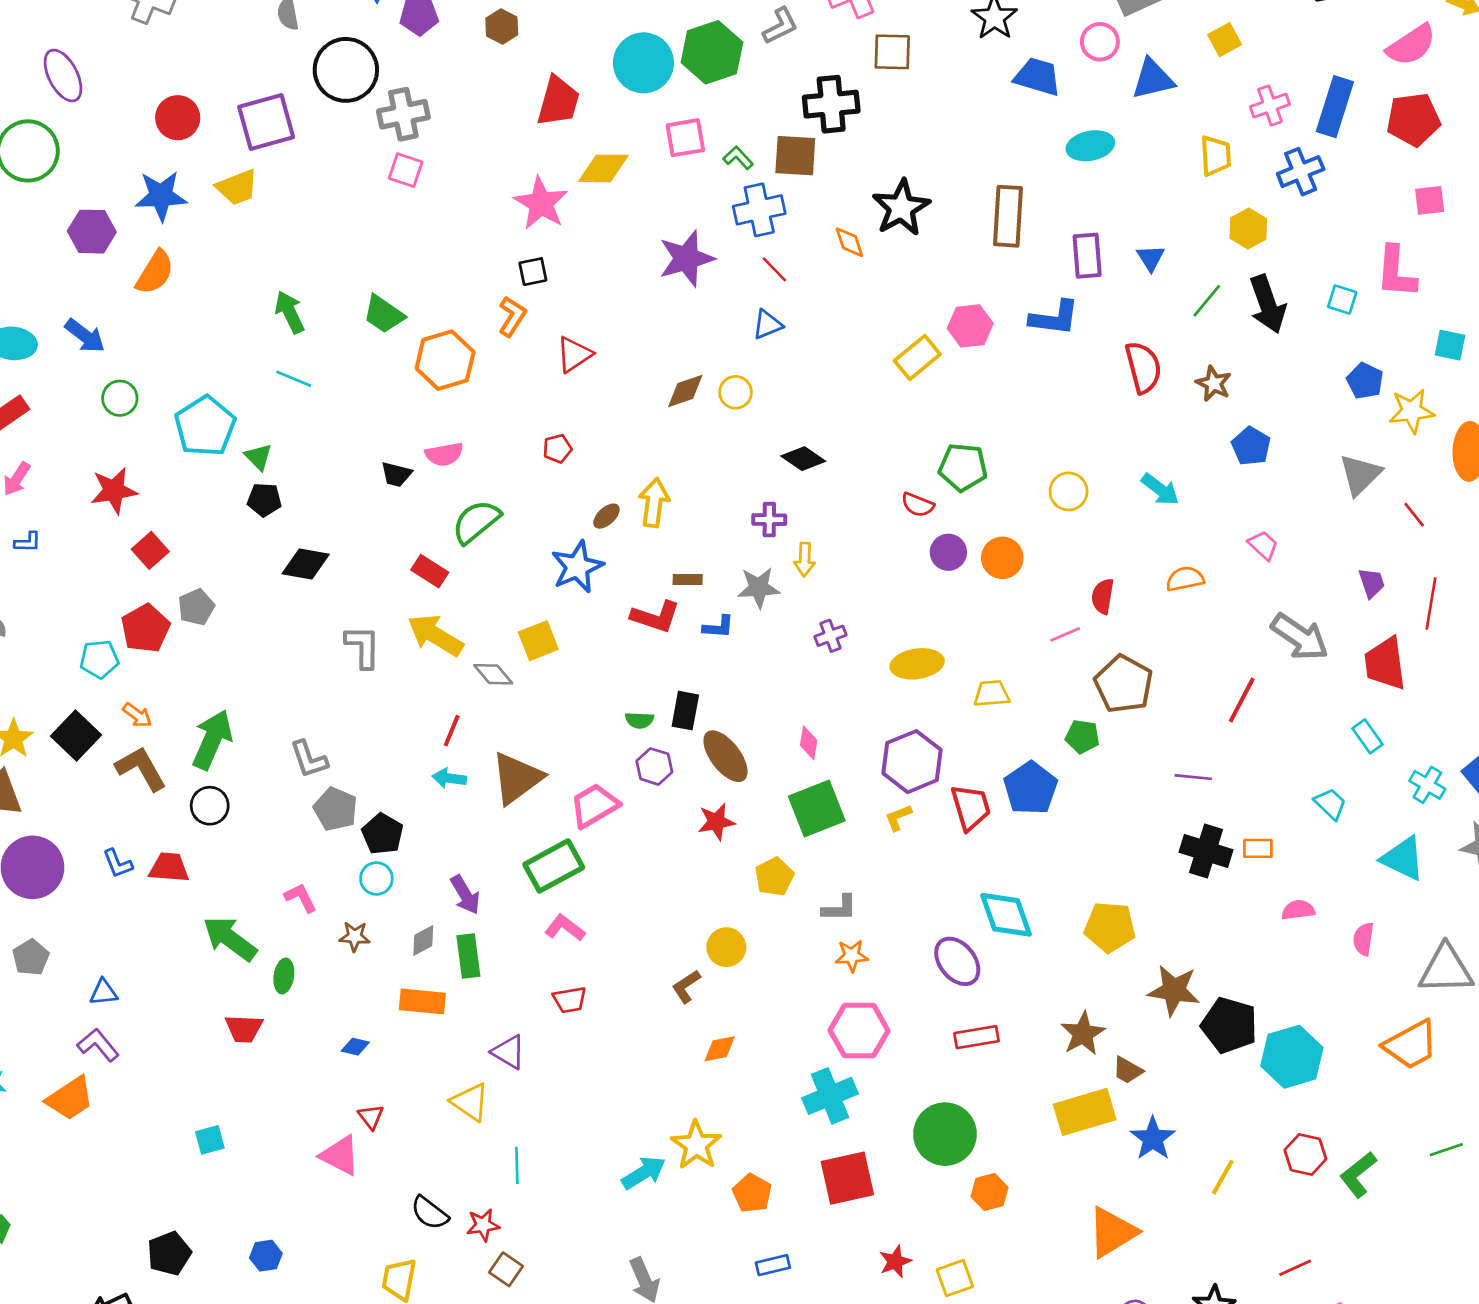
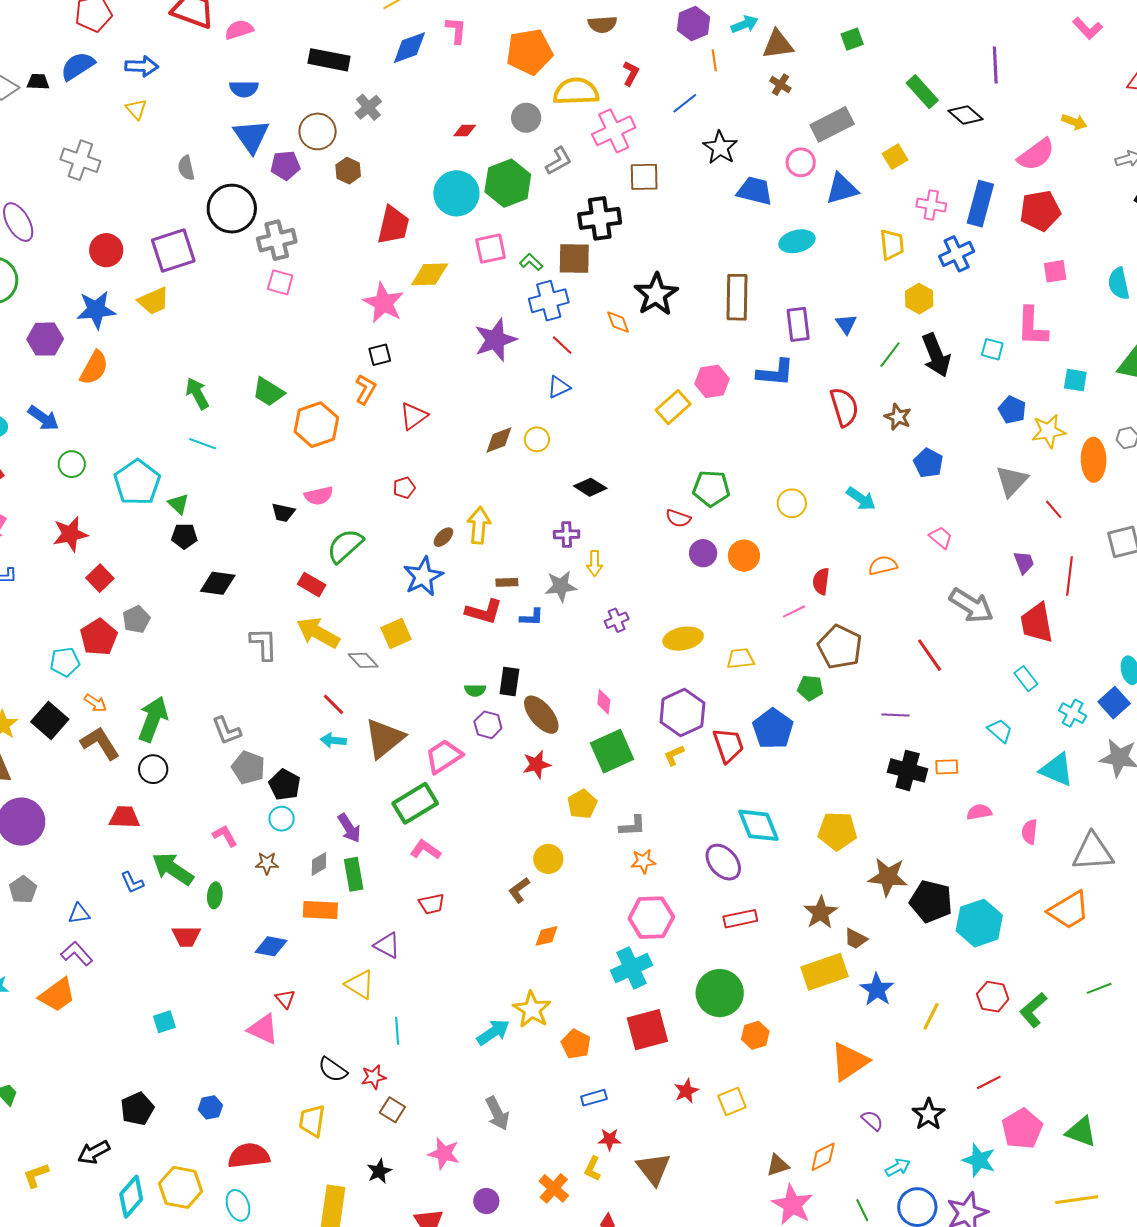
pink cross: (1270, 106) -> (931, 205), turned 32
red line: (1242, 700) -> (930, 655), turned -60
red line: (452, 731) -> (334, 704), turned -65
blue L-shape: (118, 863) -> (132, 882), moved
blue diamond: (355, 1047) -> (271, 946), size x1.5

